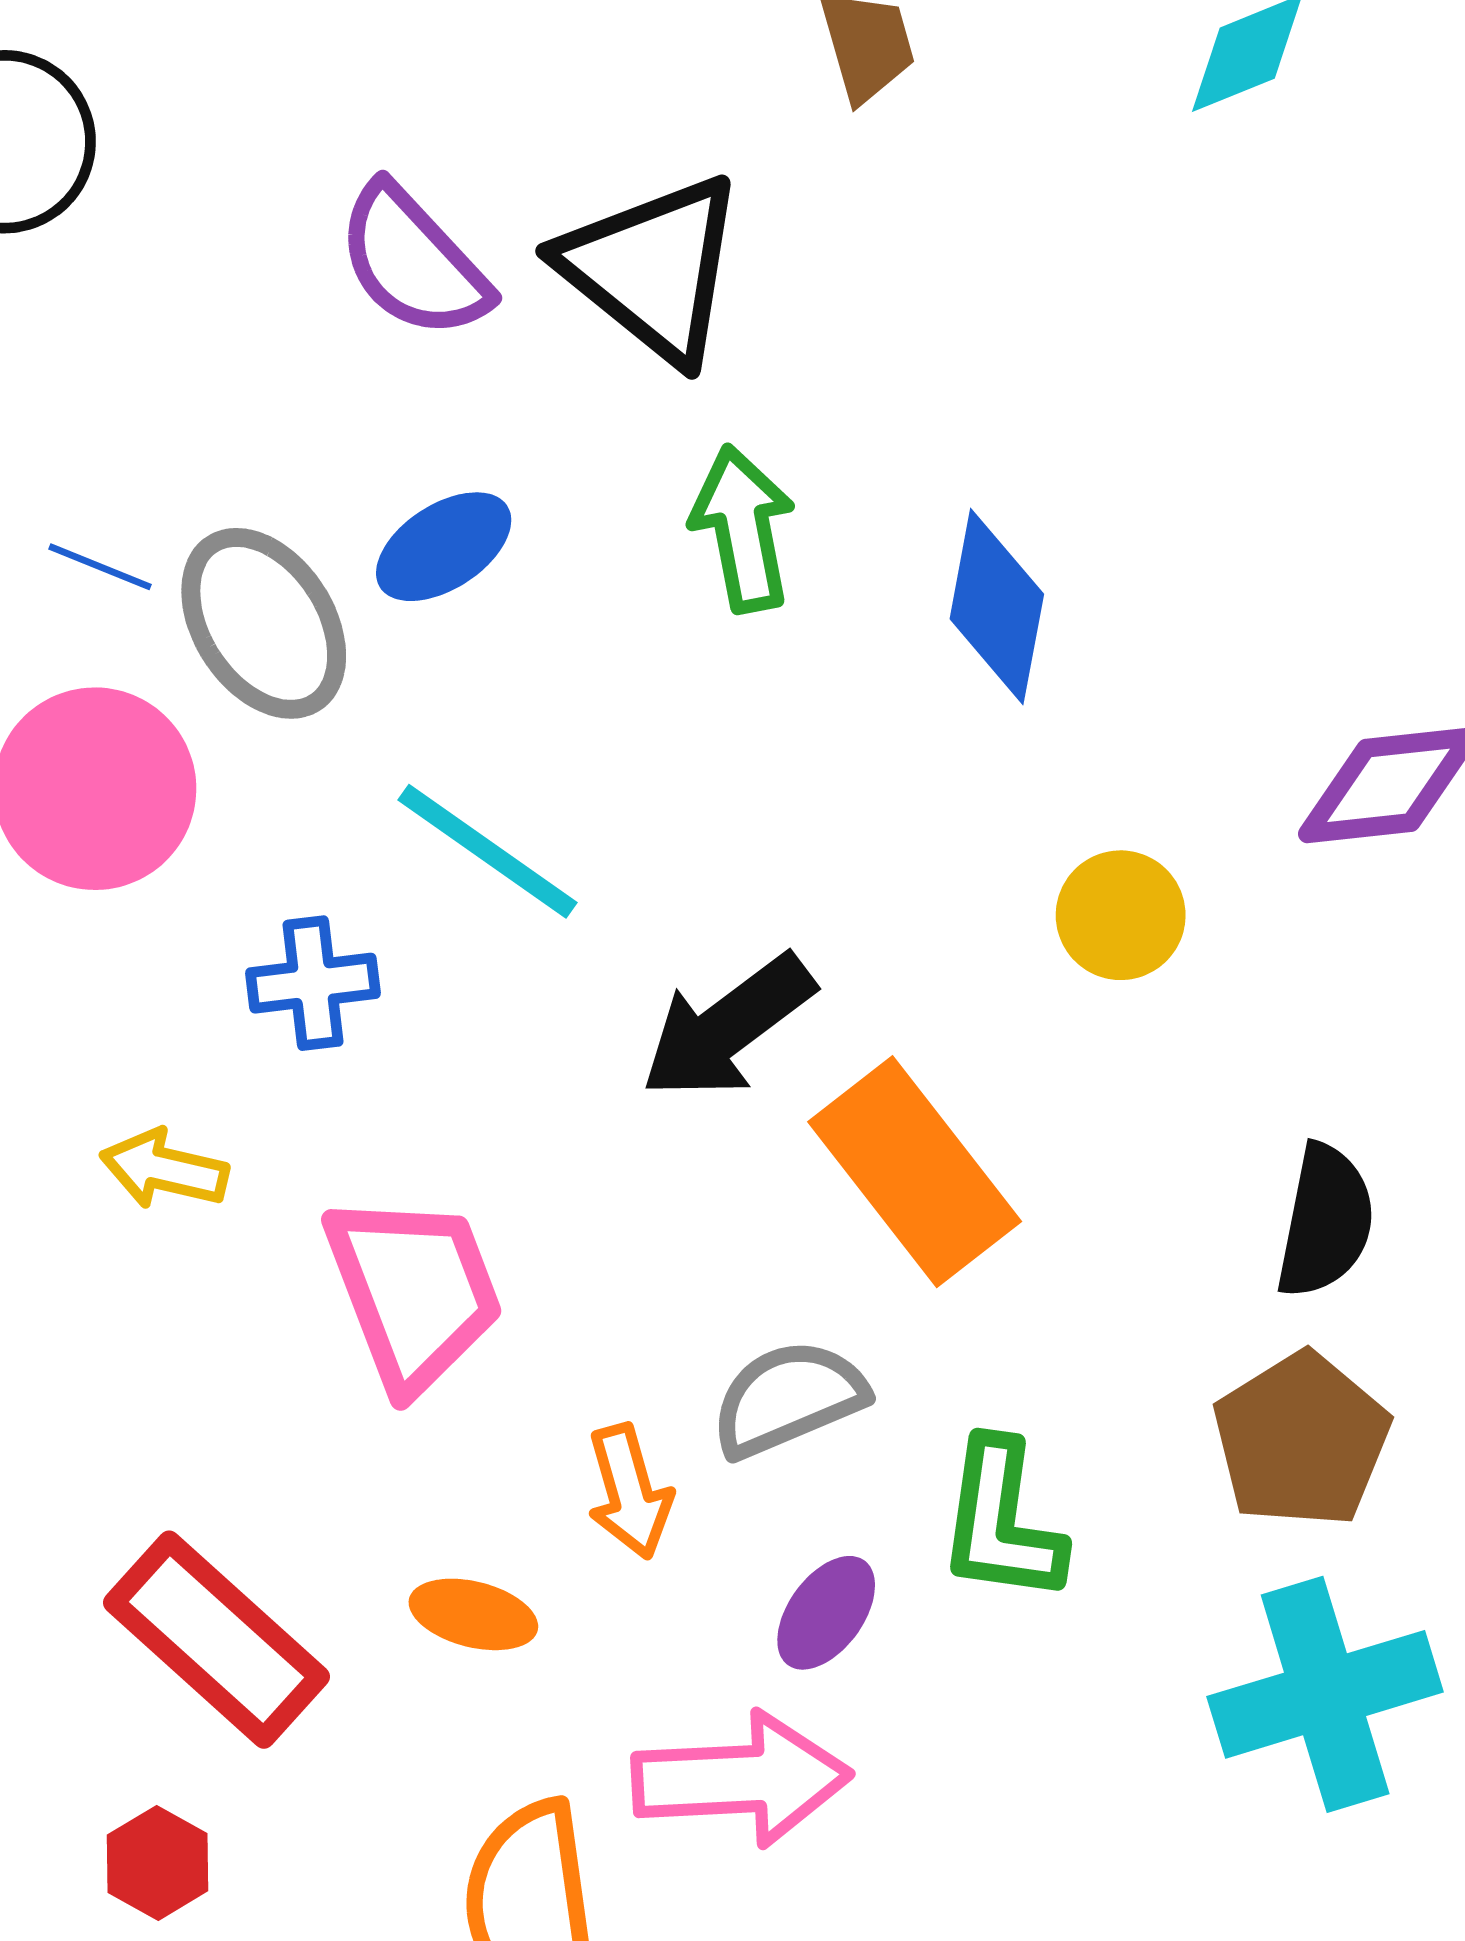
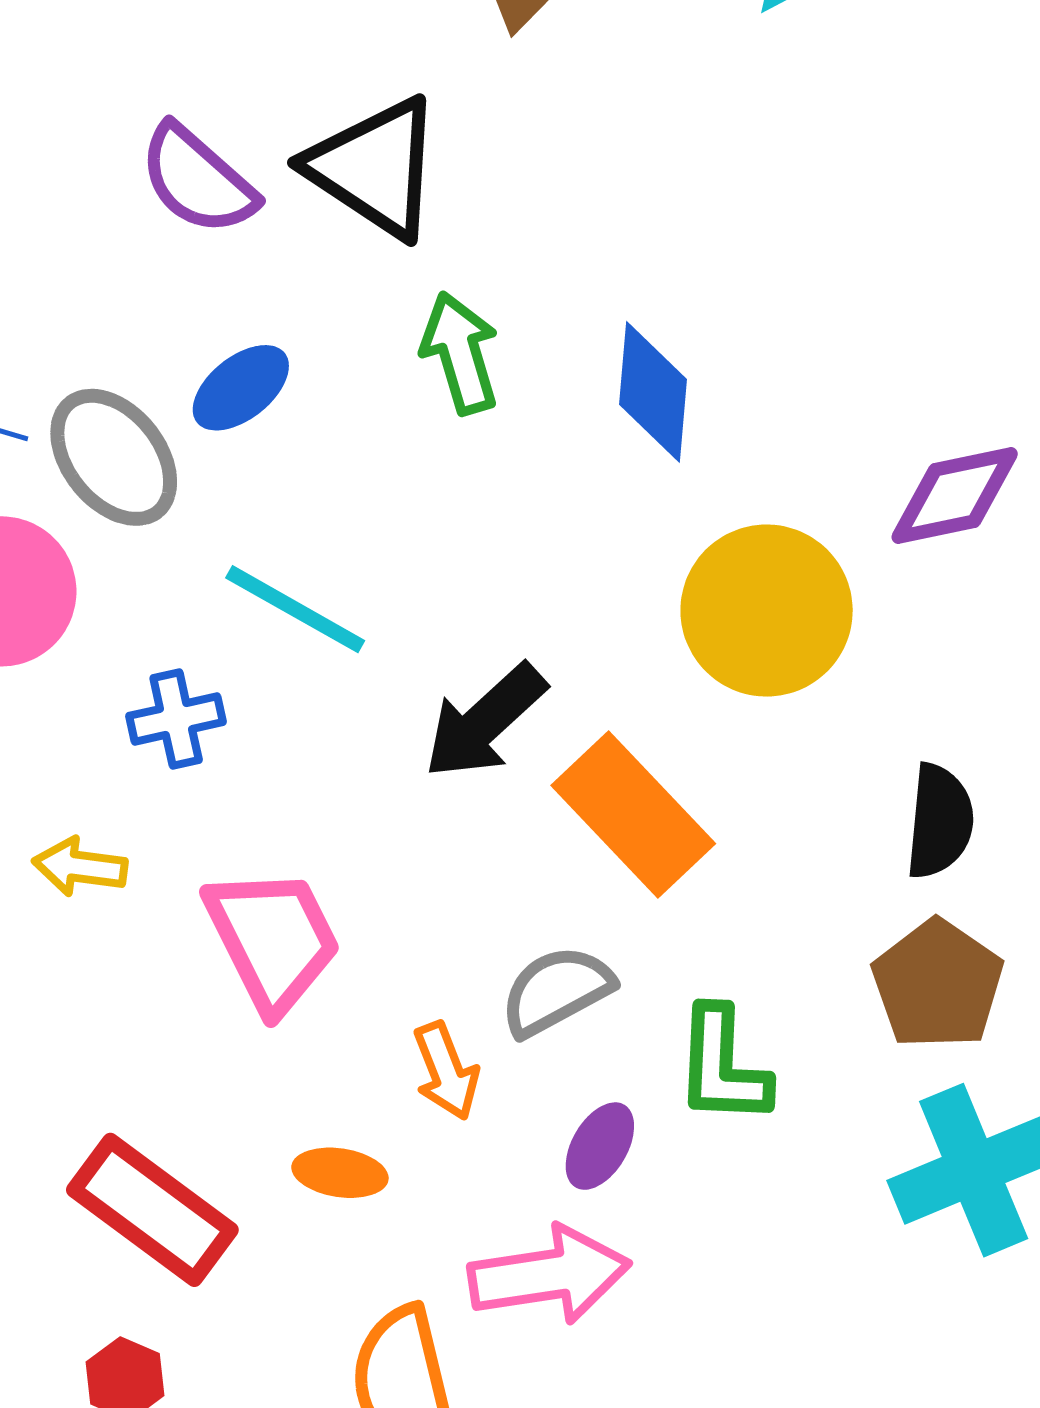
yellow circle: (1121, 915) -> (767, 611), size x1.8

